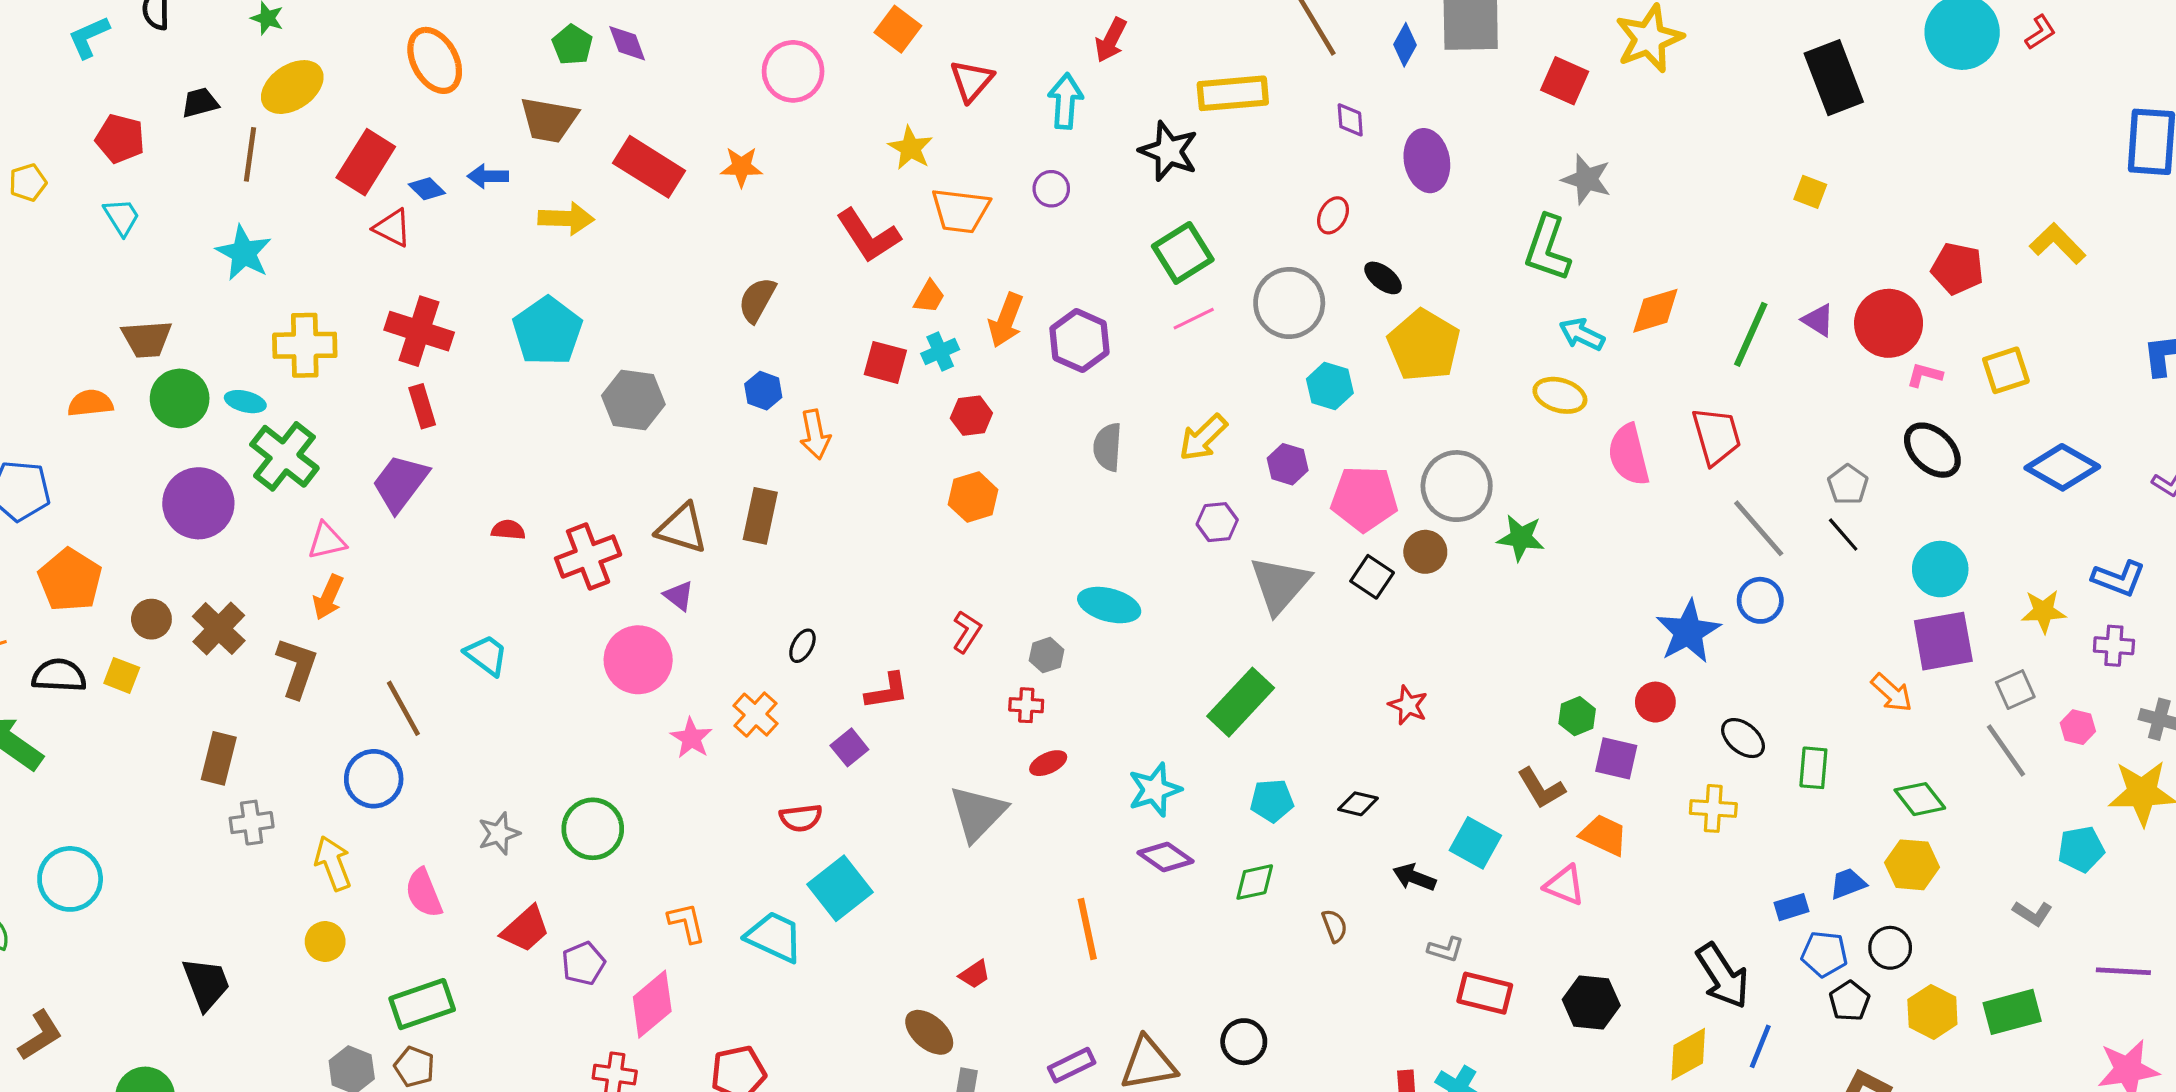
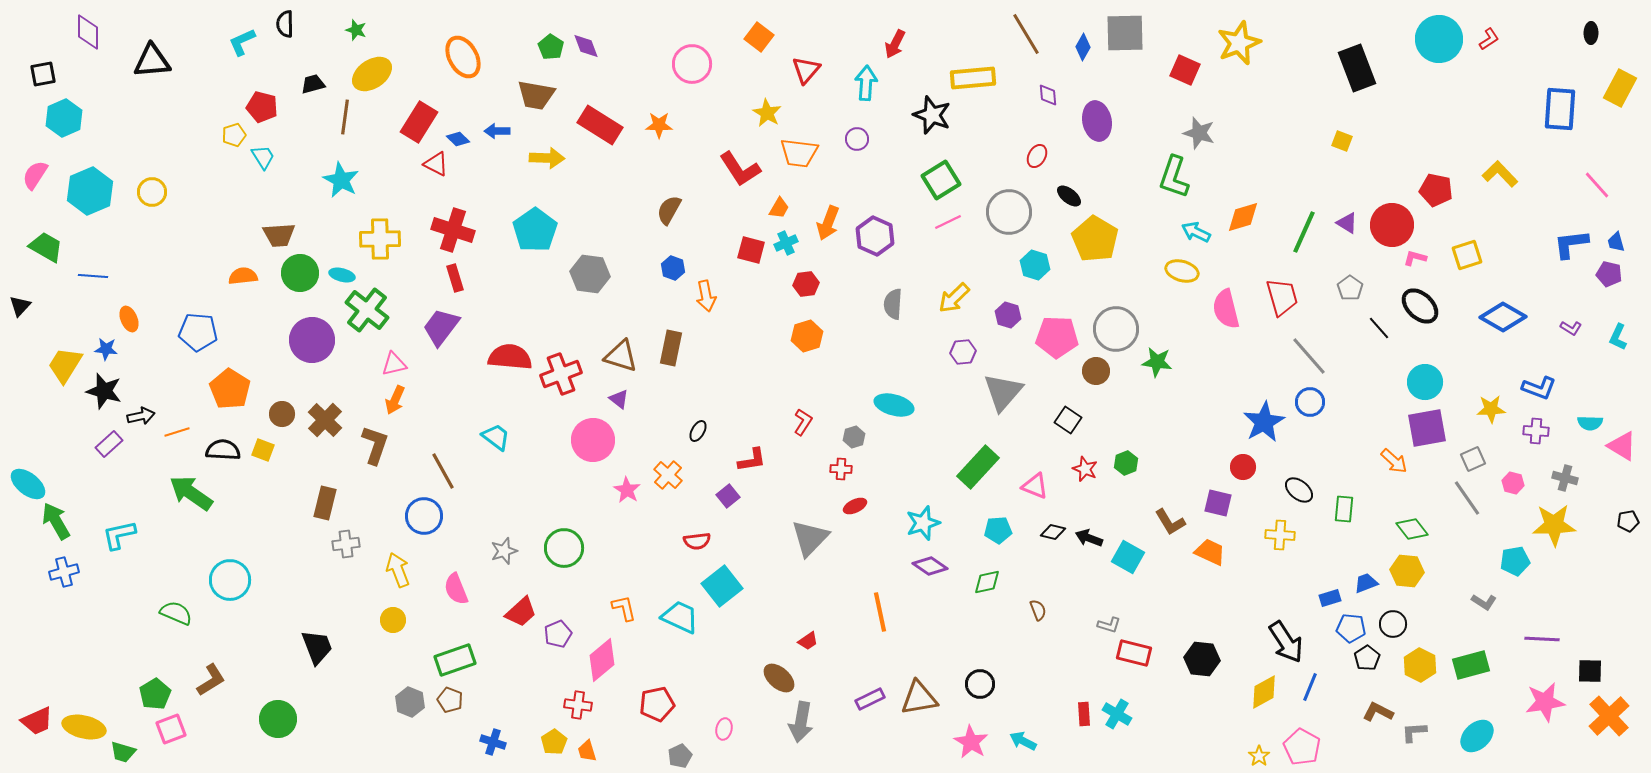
yellow pentagon: (28, 182) -> (234, 135), moved
gray pentagon: (1848, 485) -> (1350, 288), moved
red semicircle: (508, 530) -> (510, 357), size x2.0
black line: (1843, 535) -> (1379, 328), moved
black square: (1372, 577) -> (1068, 420), moved
green hexagon: (1577, 716) -> (1126, 463), moved
black arrow: (1414, 877) -> (1089, 538), moved
pink triangle: (1565, 885) -> (1035, 486), moved

